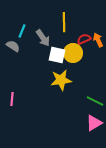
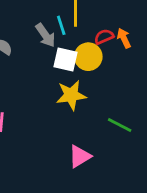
cyan line: (22, 31) -> (61, 25), moved, turned -40
pink triangle: (94, 123) -> (80, 156), moved

